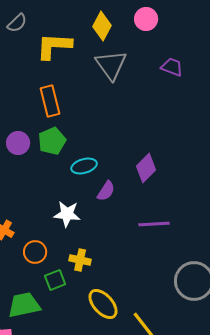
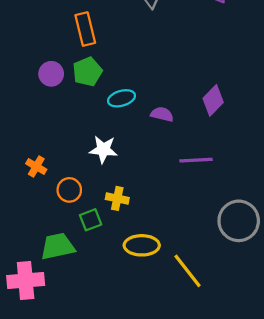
purple diamond: (146, 168) -> (213, 100), moved
purple semicircle: (106, 191) -> (162, 114), moved, turned -110
yellow ellipse: (103, 304) -> (142, 245), turned -48

